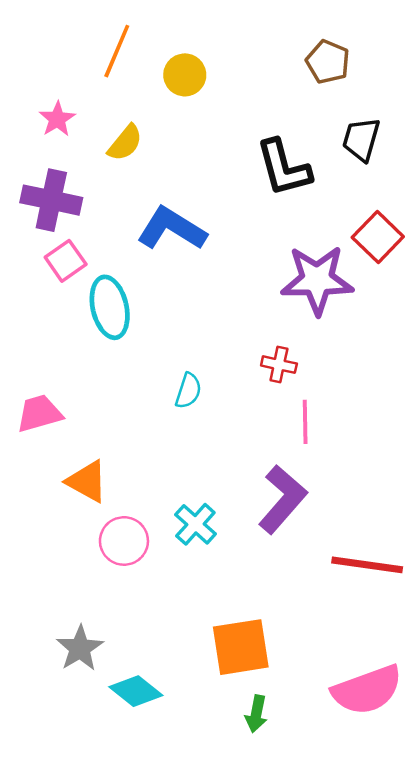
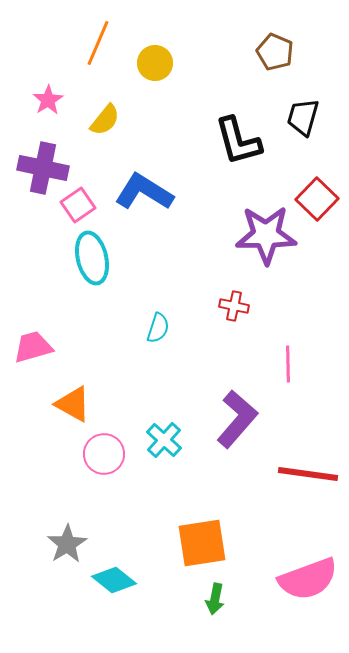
pink square: (66, 261) -> (78, 205), moved
pink line: (305, 422) -> (288, 364), moved

